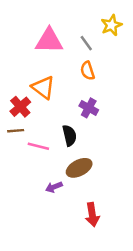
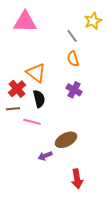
pink triangle: (49, 41) -> (25, 22), moved
black semicircle: (69, 135) -> (39, 99), moved

